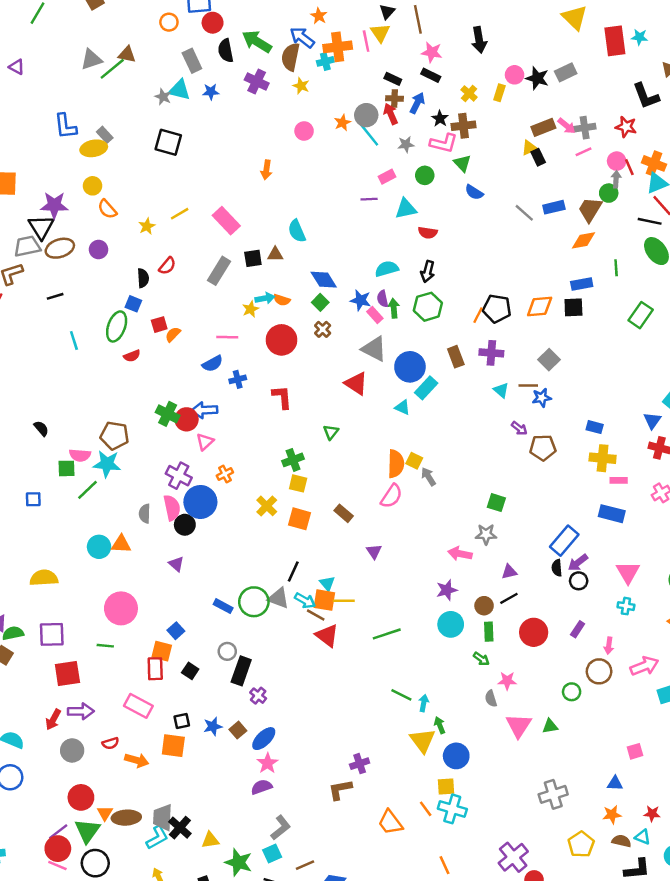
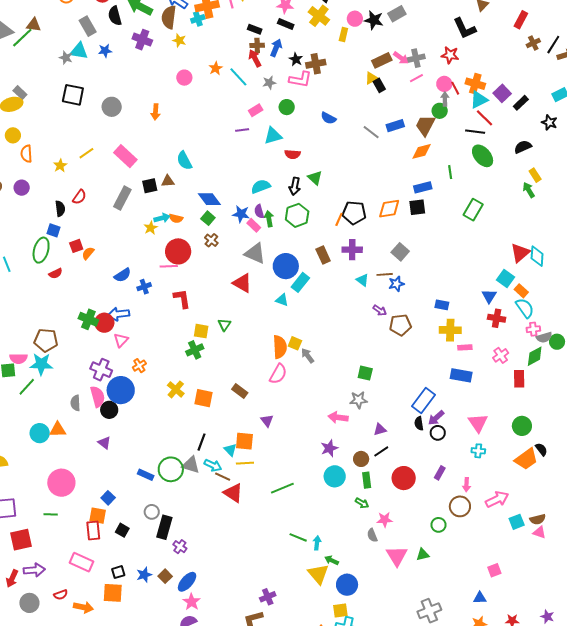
yellow cross: (469, 93) -> (319, 16), moved, size x1.5
gray circle: (366, 115) -> (112, 107), moved
green triangle: (462, 163) -> (315, 178), moved
orange semicircle: (107, 209) -> (26, 154), turned 42
pink line: (227, 337) -> (169, 266), moved
yellow square: (298, 483) -> (201, 331), moved
orange square: (324, 600) -> (244, 441), moved
green arrow: (440, 725) -> (332, 560), turned -40

